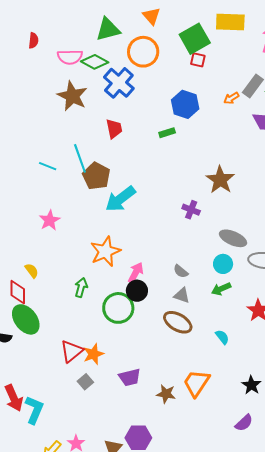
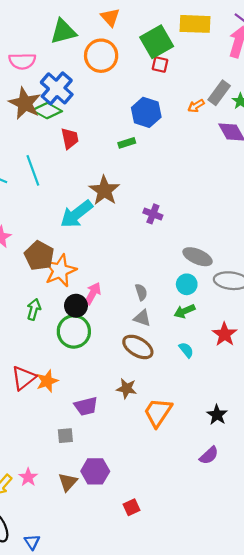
green diamond: (95, 62) -> (47, 111), moved
blue cross: (119, 83) -> (57, 88), moved
brown pentagon: (96, 176) -> (39, 256), moved
brown star: (220, 180) -> (104, 190), moved
purple cross: (191, 210) -> (153, 214), moved
gray semicircle: (181, 271) -> (141, 292), turned -147
black circle: (137, 291) -> (76, 306), moved
cyan semicircle: (222, 337) -> (186, 350), moved
gray square: (85, 382) -> (65, 436), moved, turned 35
brown star: (166, 394) -> (127, 389), moved

